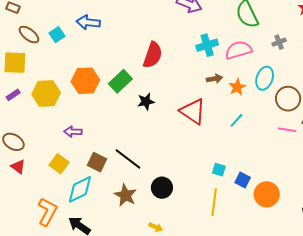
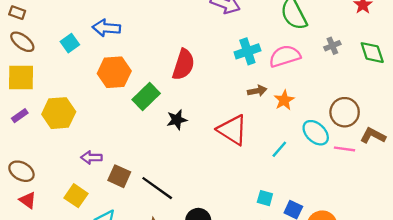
brown ellipse: (29, 35) -> (22, 42), moved
cyan ellipse: (265, 78) -> (316, 133), moved, turned -65
orange hexagon: (85, 81) -> (114, 72), moved
cyan line: (236, 120) -> (279, 149), moved
brown square: (97, 162) -> (119, 176), moved

